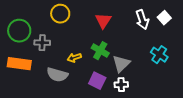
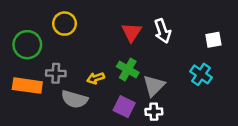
yellow circle: (60, 14) -> (65, 24), moved
white square: (164, 18) -> (213, 40), moved, turned 32
white arrow: (142, 20) -> (163, 31), moved
gray cross: (42, 43) -> (56, 73), moved

